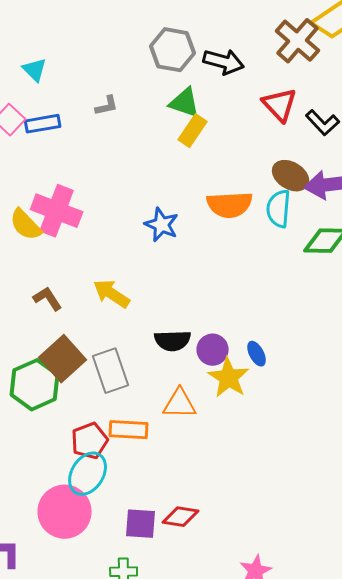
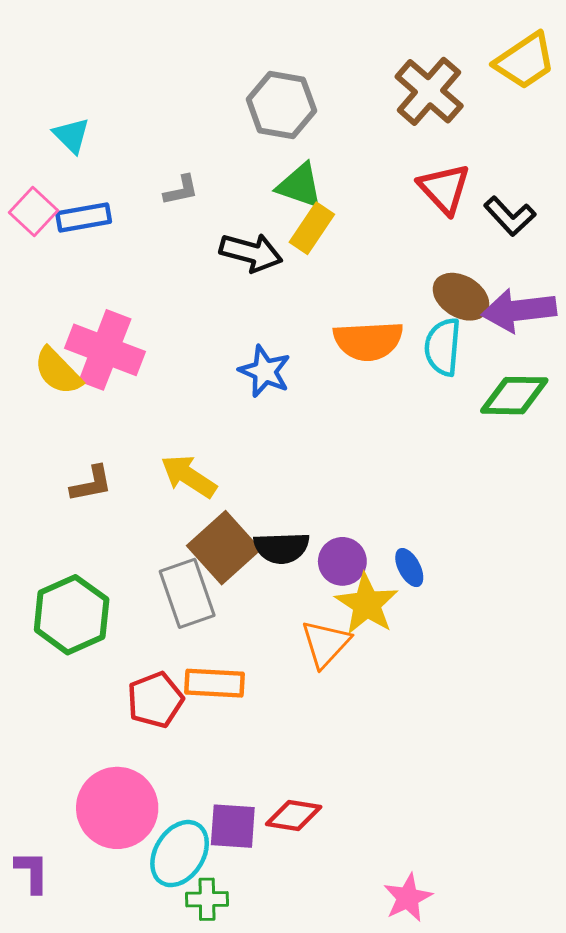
brown cross: (298, 41) -> (429, 91), moved
black arrow: (224, 62) -> (251, 253), moved
brown L-shape: (48, 299) -> (91, 484), turned 112
brown square: (63, 359) -> (224, 548), moved
orange triangle: (180, 404) -> (326, 644), moved, turned -48
cyan ellipse: (88, 474) -> (180, 854), moved

